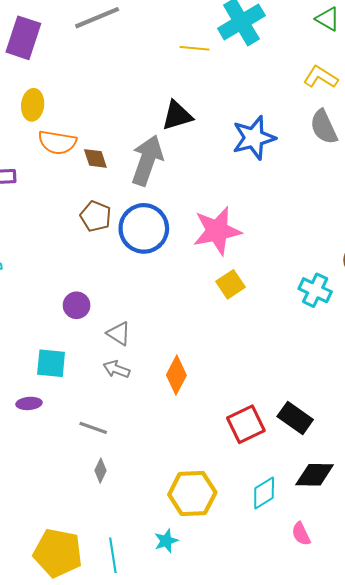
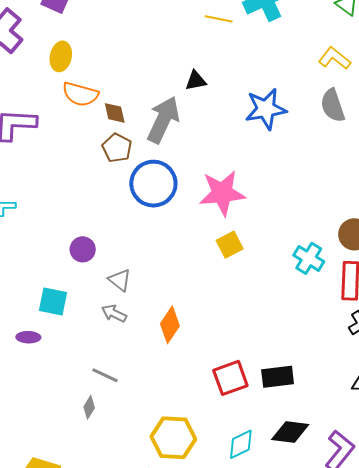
black triangle: (177, 116) -> (196, 81), size x0.7
brown pentagon: (96, 216) -> (117, 148), moved
black rectangle: (295, 418) -> (278, 377), turned -48
gray line: (93, 428) -> (105, 375), moved

